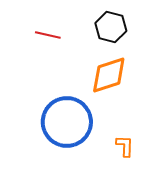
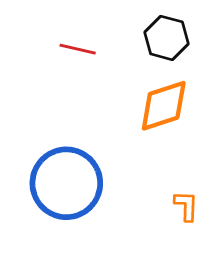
blue circle: (67, 122) -> (66, 183), moved

